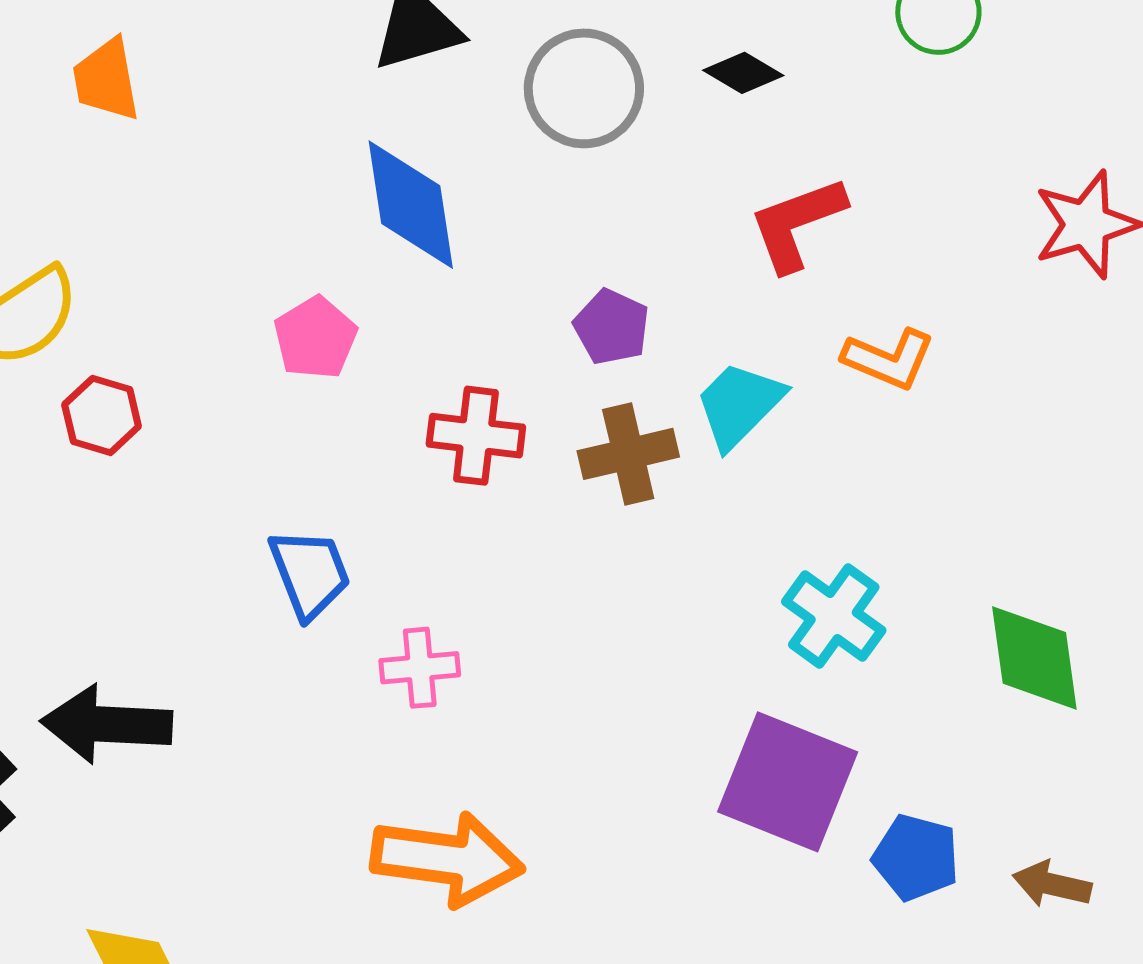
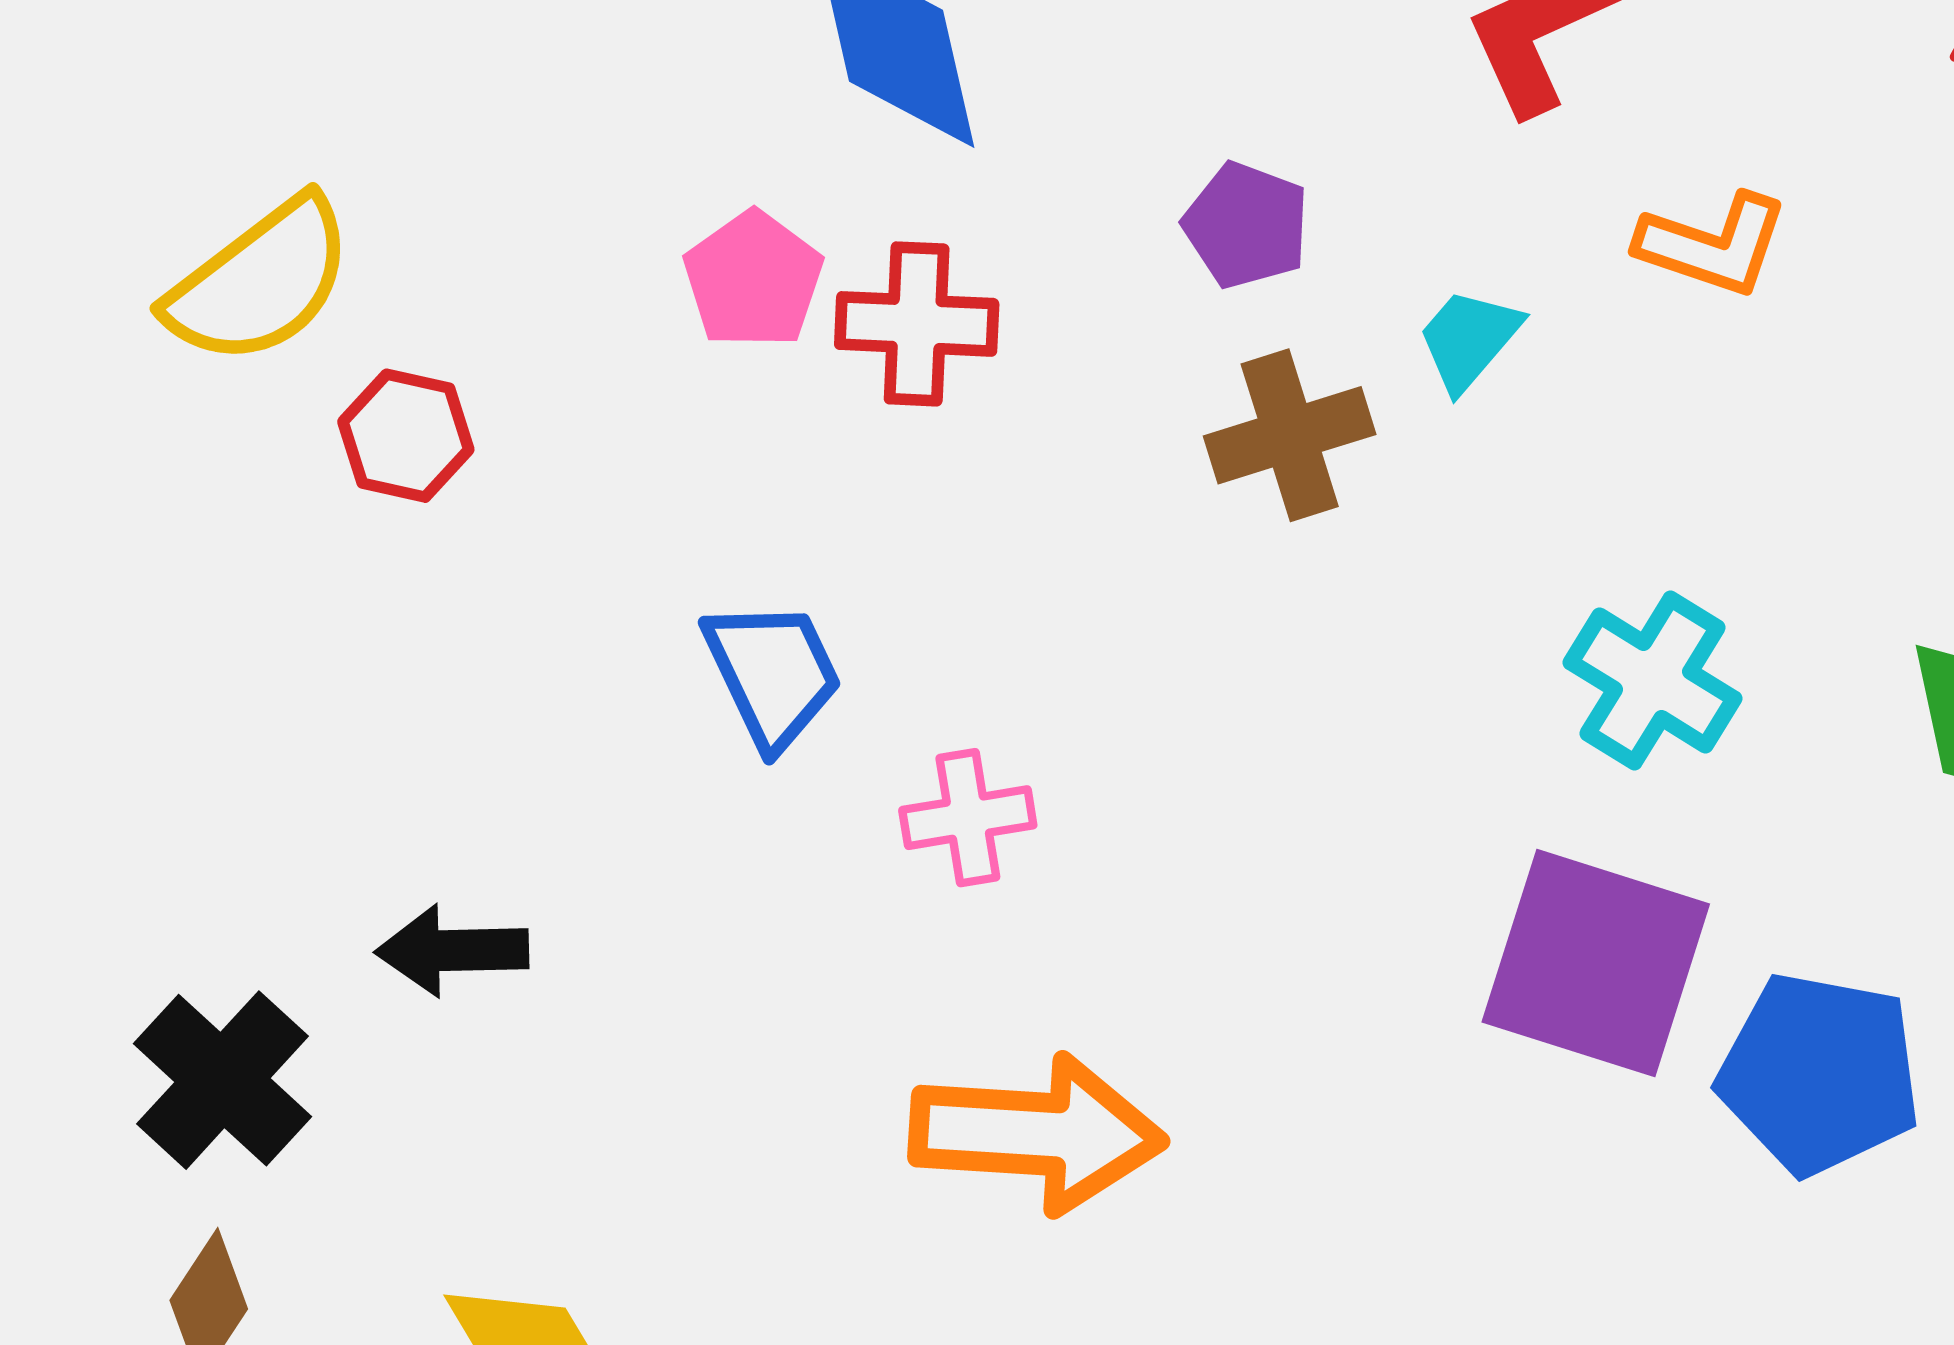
cyan trapezoid: (739, 405) -> (1469, 339), size x0.7
red cross: (476, 436) -> (917, 324), moved
black arrow: (107, 724) -> (452, 950), size x0.7
blue pentagon: (916, 858) -> (1819, 1074), size x1.4

